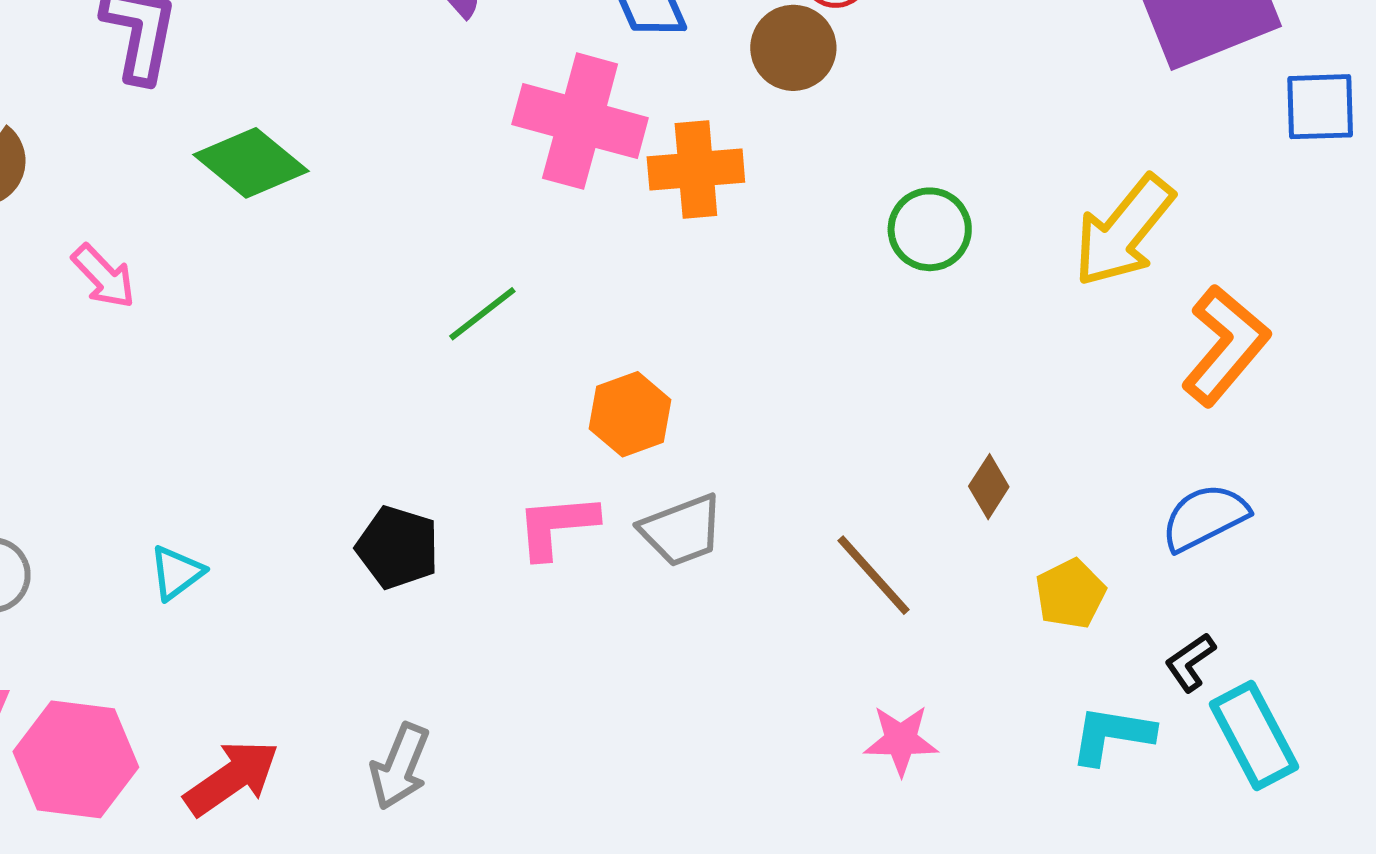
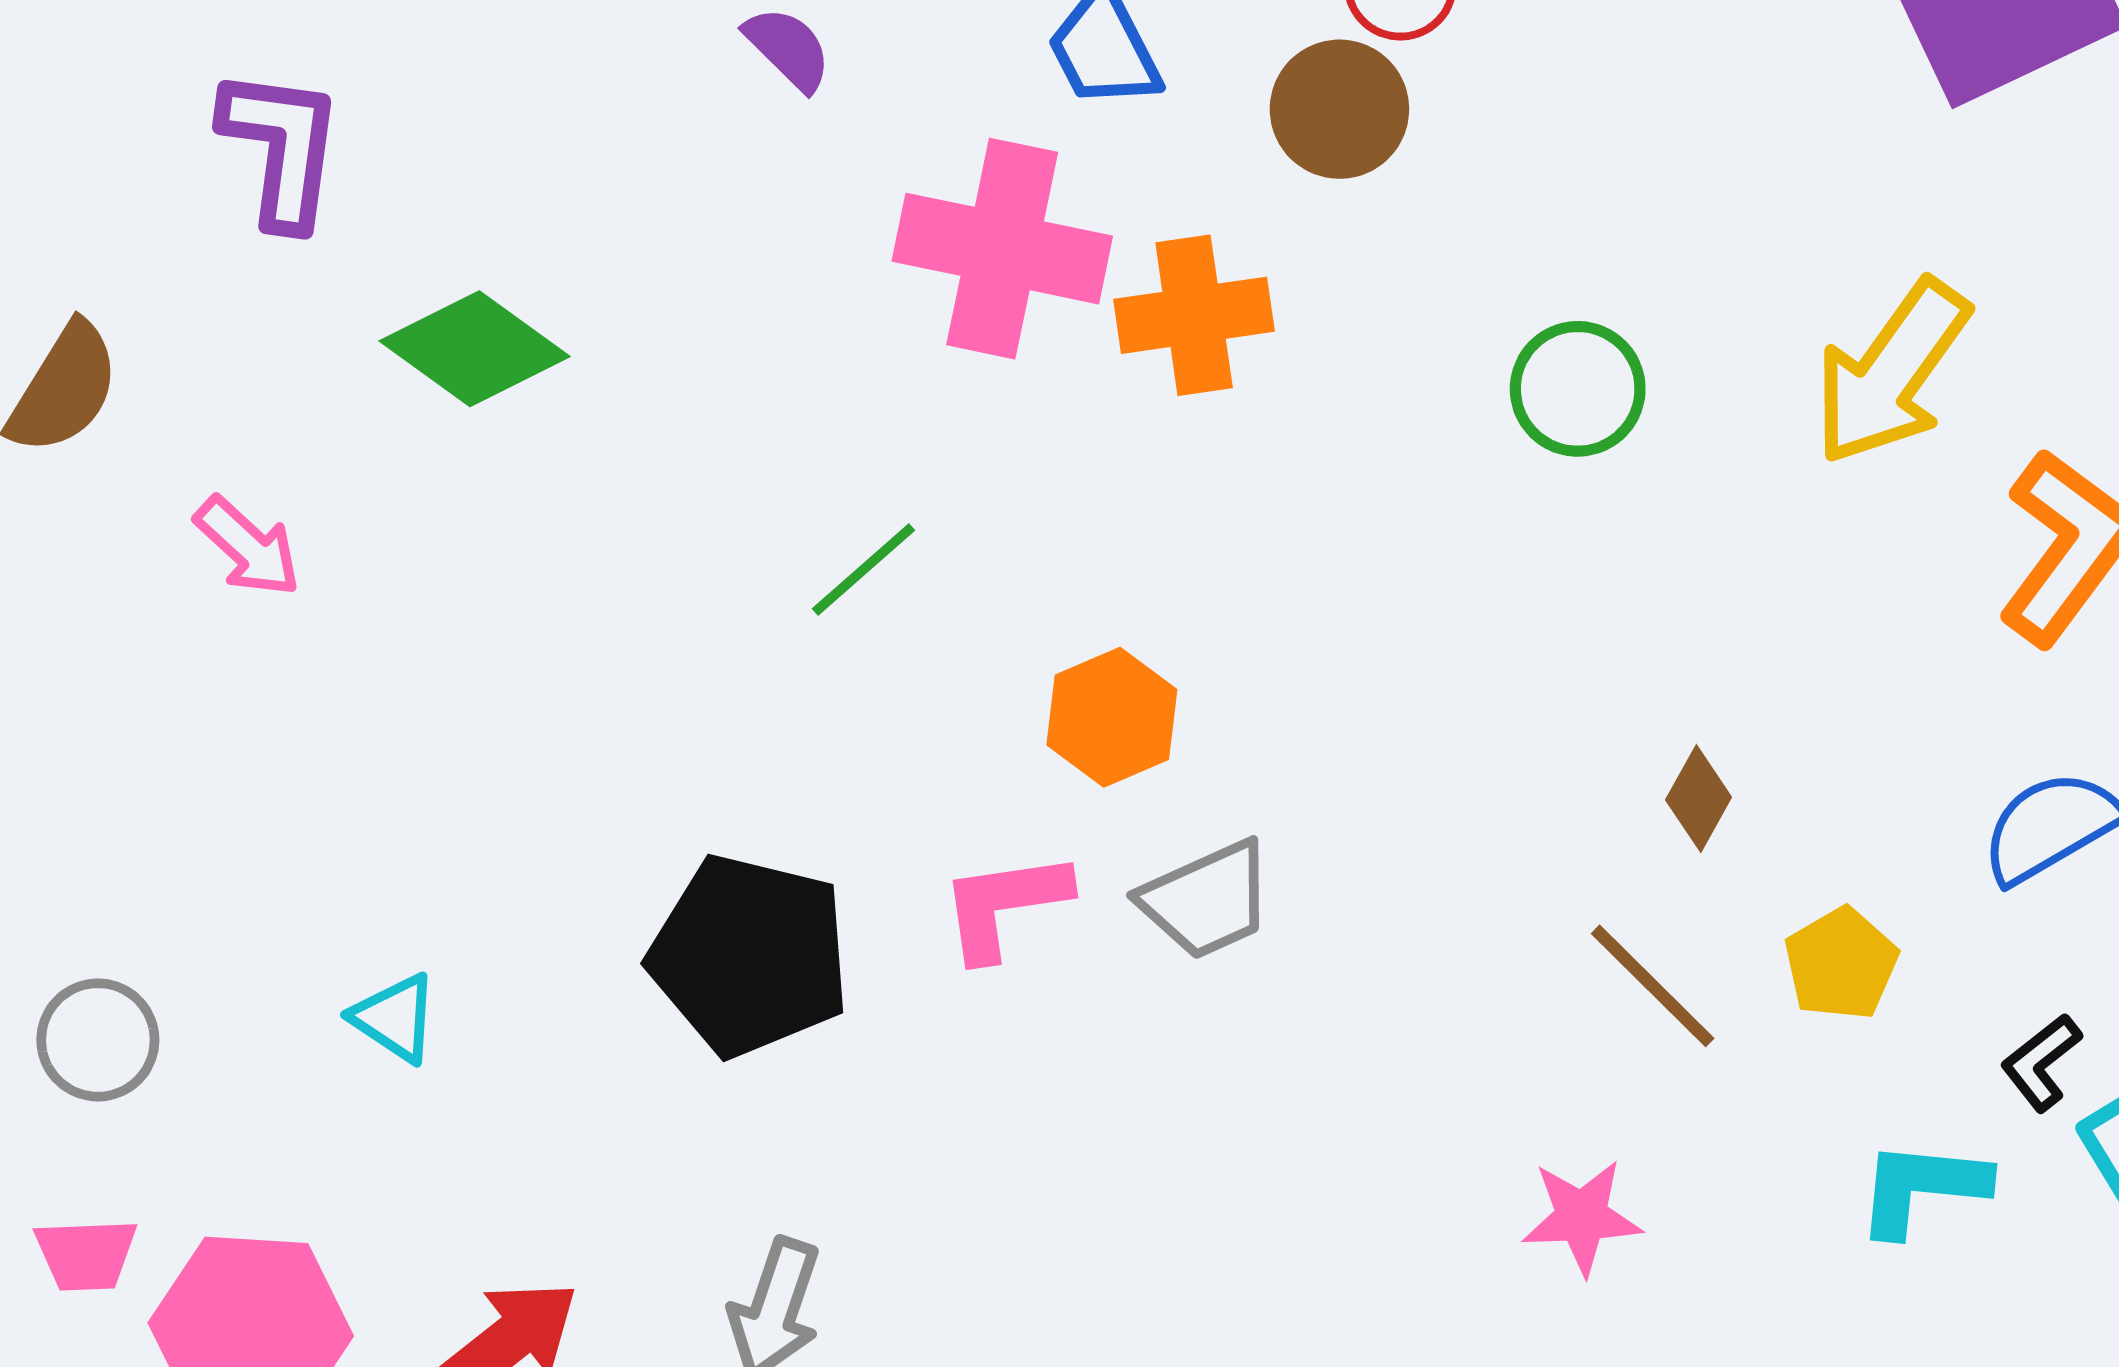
black pentagon: (398, 547) -> (750, 955), size x1.5
cyan triangle: (177, 573) -> (395, 1018), turned -46
brown line: (874, 575) -> (1653, 986), moved

